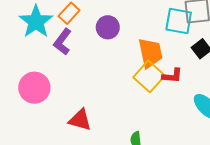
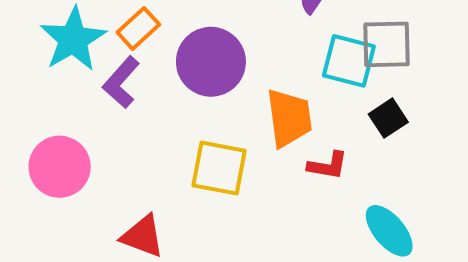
purple circle: (108, 27) -> (211, 62), size x1.5
yellow square: (149, 76) -> (219, 168), moved, turned -36

